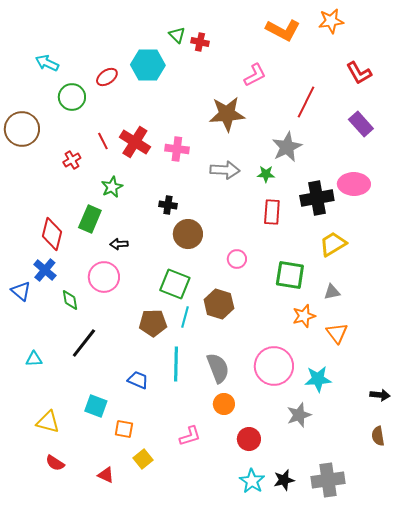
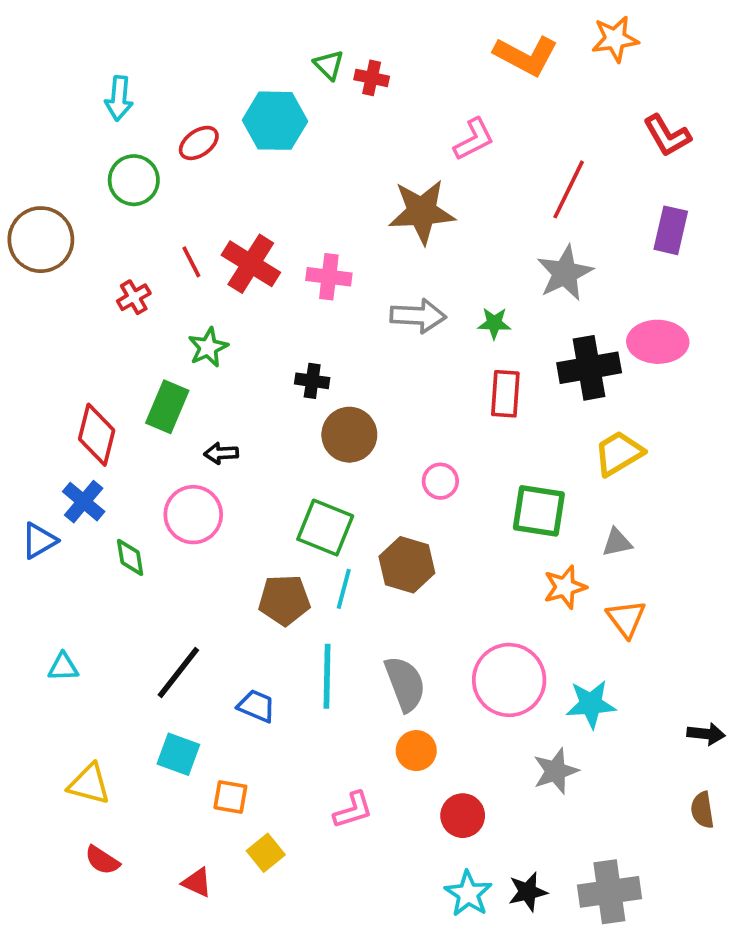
cyan arrow: (47, 63) -> (119, 98), moved, turned -110
purple rectangle: (361, 124) -> (671, 230), turned 55
gray star: (287, 147) -> (565, 273), moved
blue triangle: (21, 291) -> (39, 541), turned 50
black line: (84, 343) -> (178, 673), moved

